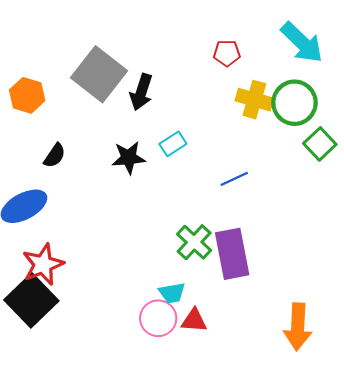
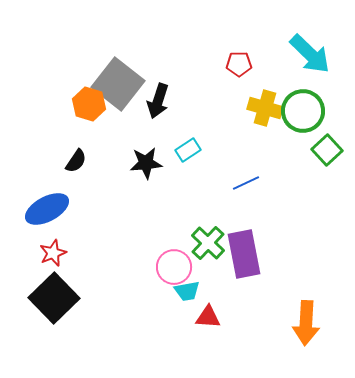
orange hexagon: (27, 95) -> (89, 104), moved
red star: (43, 264) -> (53, 253), moved, size x0.7
pink circle: (158, 318) -> (174, 267), moved

